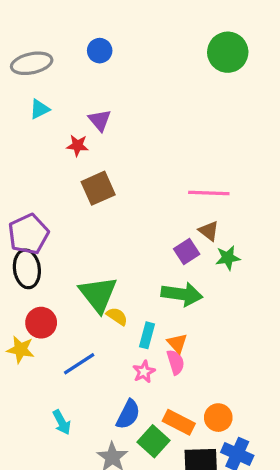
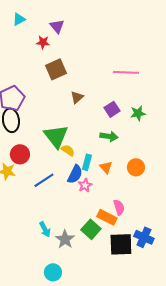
brown triangle: (209, 231) -> (77, 97), moved, turned 40
green arrow: (182, 294) -> (109, 136), size x0.7
pink semicircle: (176, 362) -> (119, 207), moved
blue semicircle: (128, 414) -> (75, 174), moved
orange circle: (218, 418) -> (136, 167), moved
cyan arrow: (62, 422) -> (45, 229), moved

